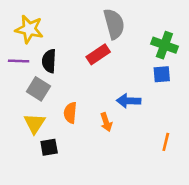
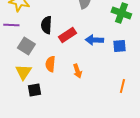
red rectangle: (98, 54) -> (67, 35), moved
black semicircle: (49, 61) -> (46, 25), moved
blue square: (162, 74) -> (119, 46), moved
blue arrow: (129, 101) -> (94, 40), moved

